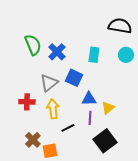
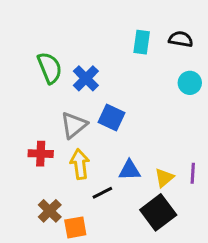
black semicircle: (120, 26) -> (181, 39), size x0.7
cyan rectangle: (94, 55) -> (142, 42), moved
blue triangle: (89, 99) -> (130, 170), moved
yellow triangle: (108, 108) -> (164, 178), moved
purple line: (90, 118) -> (193, 173), moved

